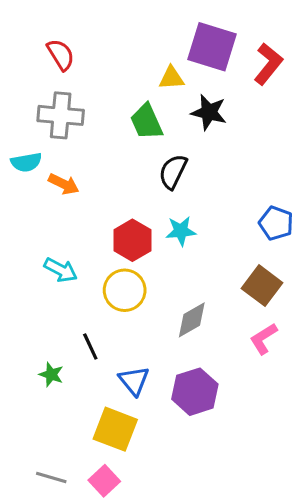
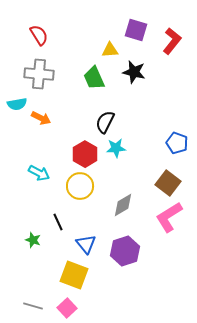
purple square: (212, 47) -> (136, 30), size x0.7
black semicircle: (173, 172) -> (105, 122), moved
pink L-shape: (264, 339) -> (169, 217), size x1.5

